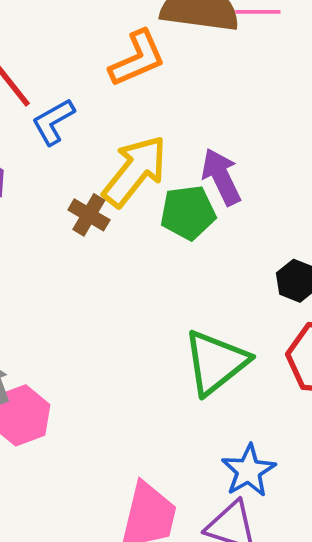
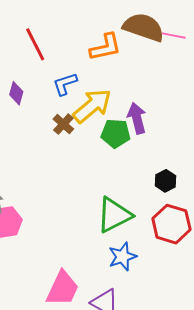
blue L-shape: (53, 122) -> (65, 84), moved
blue star: (249, 471) -> (122, 257), moved

